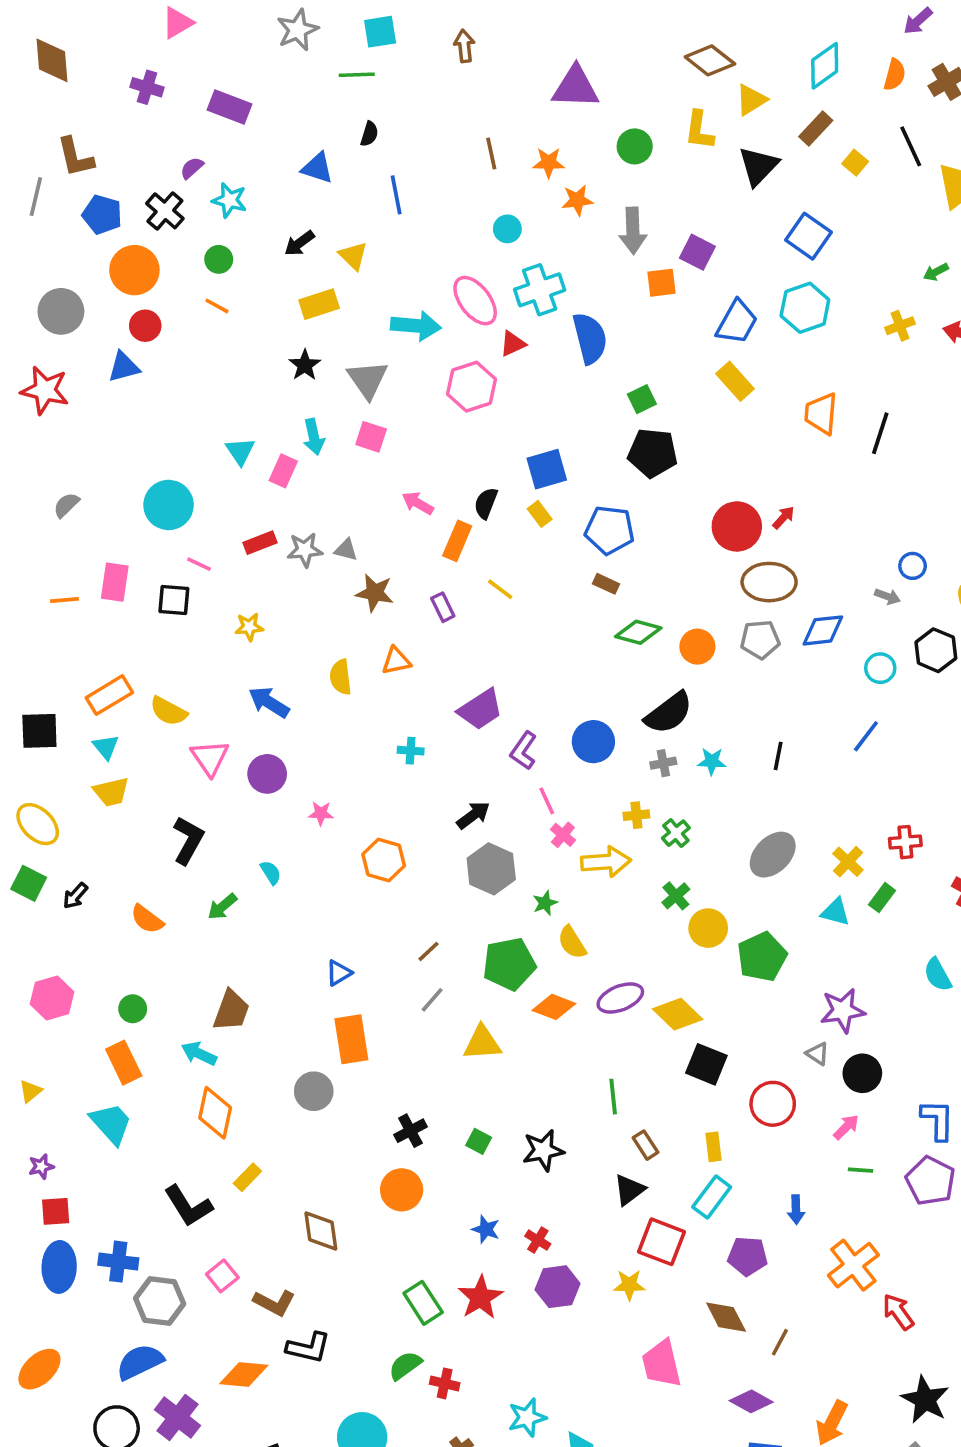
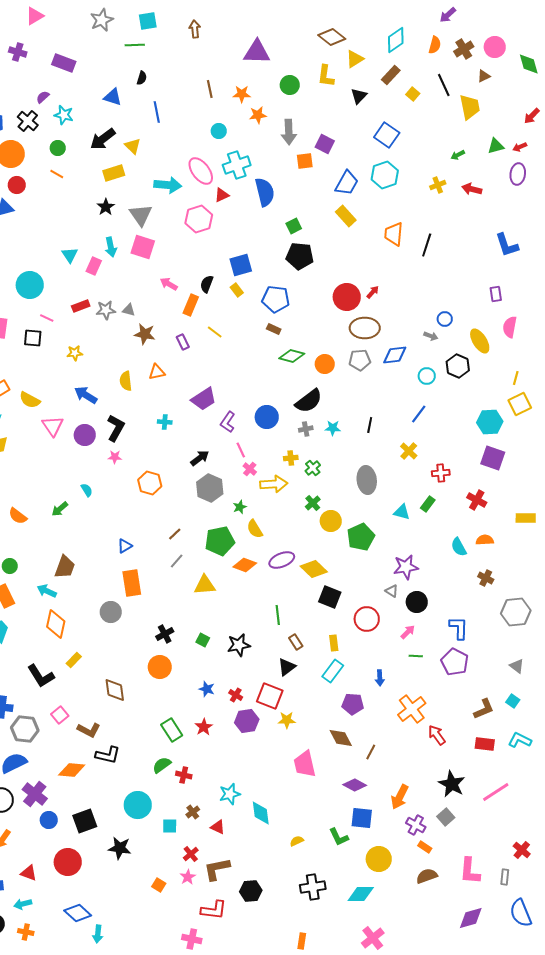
black triangle: (758, 166) -> (359, 96), size x0.7
black arrow: (299, 243) -> (103, 139), size x1.5
pink square: (371, 437) -> (143, 247), size x1.4
black L-shape: (188, 840) -> (116, 428), moved
gray ellipse: (773, 855) -> (367, 480), turned -52
yellow cross: (848, 862) -> (409, 451), moved
red square: (662, 1242) -> (270, 696), moved
red star: (480, 1297) -> (204, 727), size x0.7

